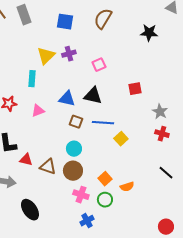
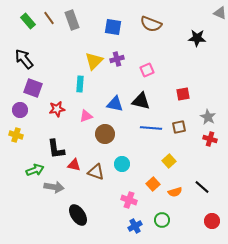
brown semicircle: (103, 19) -> (151, 24), turned -100
brown square: (76, 122) -> (179, 127), moved, turned -32
yellow square: (121, 139) -> (169, 161), moved
cyan circle: (74, 149) -> (122, 164), moved
brown circle: (73, 171) -> (105, 134), moved
black line: (166, 173) -> (202, 187), moved
green circle: (105, 200) -> (162, 220), moved
red circle: (166, 227) -> (212, 221), moved

